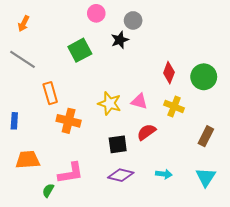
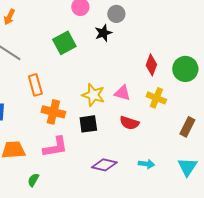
red semicircle: (146, 132) -> (129, 123), turned -126
black square: (118, 144) -> (88, 124), moved
pink L-shape: (71, 173) -> (55, 147), moved

